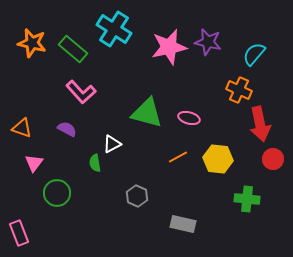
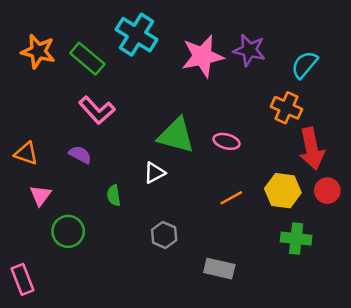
white triangle: (112, 144) -> (154, 173), moved
orange line: (178, 157) -> (231, 198), moved
yellow hexagon: (218, 159) -> (283, 191), moved

